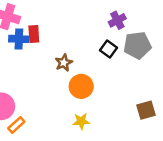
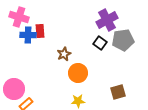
purple cross: (117, 20) -> (107, 20), size x1.5
brown square: (146, 110) -> (118, 92), moved

